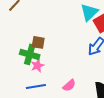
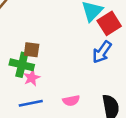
pink semicircle: (69, 85) -> (71, 101), turned 32

